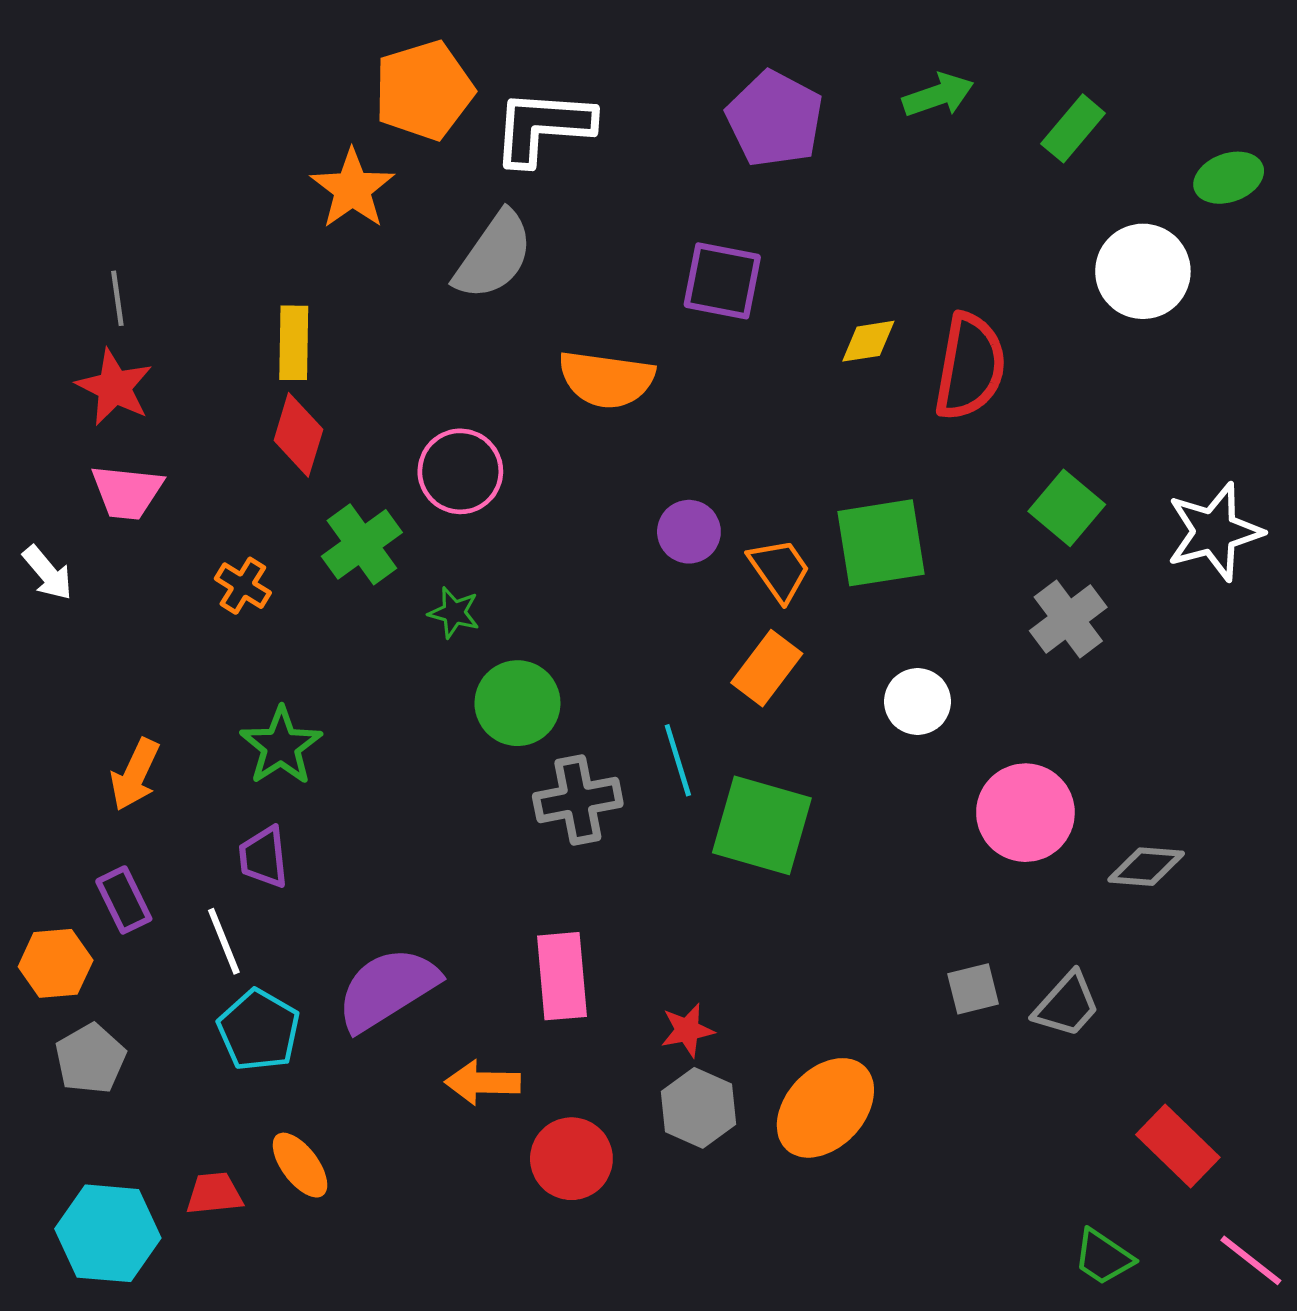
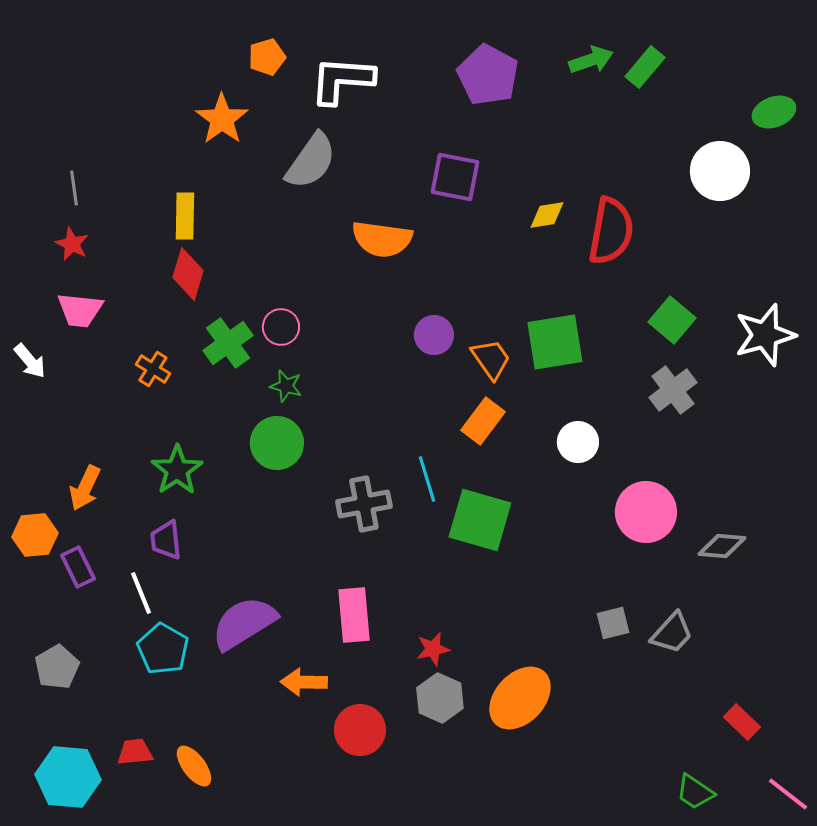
orange pentagon: (424, 90) -> (267, 57), size x0.6
green rectangle: (1073, 128) -> (645, 67), moved
red star: (114, 387) -> (72, 244), size x0.7
pink circle: (460, 471) -> (281, 327), moved, size x0.7
green circle: (517, 703) -> (277, 443), moved
orange hexagon: (56, 963) -> (35, 535), moved
red rectangle: (1178, 1146) -> (742, 722), size x0.7
orange ellipse: (300, 1165) -> (194, 766), moved

